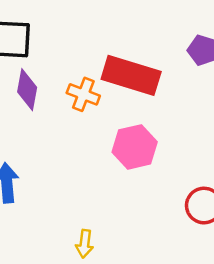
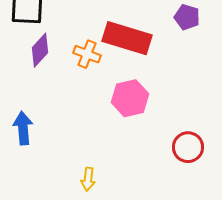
purple diamond: (27, 90) -> (40, 50), turned 32

